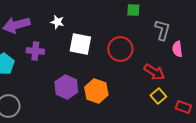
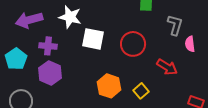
white star: (57, 22) -> (70, 17), size x1.6
purple hexagon: (66, 87) -> (50, 73), moved
yellow square: (158, 96) -> (141, 91), moved

